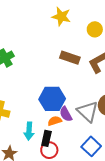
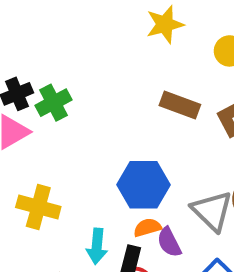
yellow star: (61, 17) -> (165, 24), turned -30
purple semicircle: (66, 114) -> (169, 242), moved

